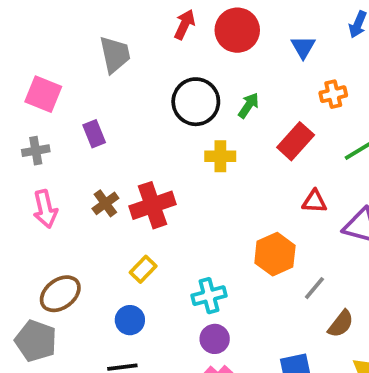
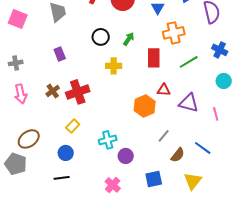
pink square: (43, 94) -> (18, 19), moved
orange cross: (333, 94) -> (174, 33), size x1.5
black circle: (196, 102) -> (101, 37), size x0.7
purple rectangle: (94, 134) -> (60, 54), moved
red rectangle: (296, 141) -> (154, 58), turned -42
orange hexagon: (275, 254) -> (145, 106), moved
purple circle: (215, 339) -> (126, 156), moved

